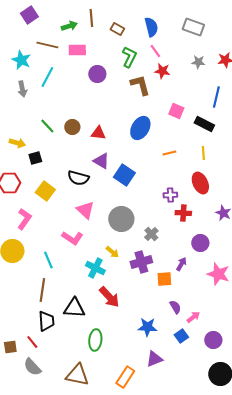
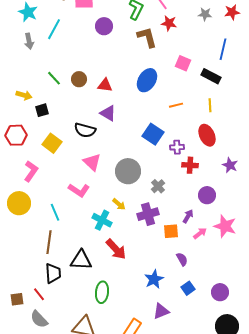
blue square: (124, 175) -> (153, 134), moved
pink arrow: (193, 317) -> (200, 233), moved
blue star: (147, 327) -> (154, 279), turned -30

